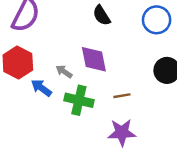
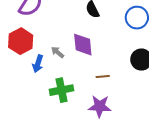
blue arrow: (41, 88) -> (38, 64), turned -114
green cross: (79, 100) -> (61, 90), moved, turned -30

